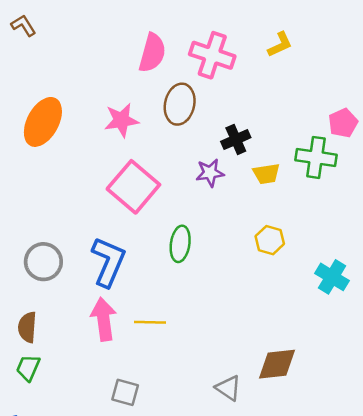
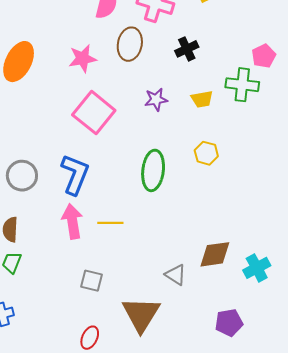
black cross: (236, 139) -> (187, 49), moved
green ellipse: (180, 244) -> (153, 170), moved, size x1.4
cyan cross: (332, 277) -> (257, 268), moved, turned 32

